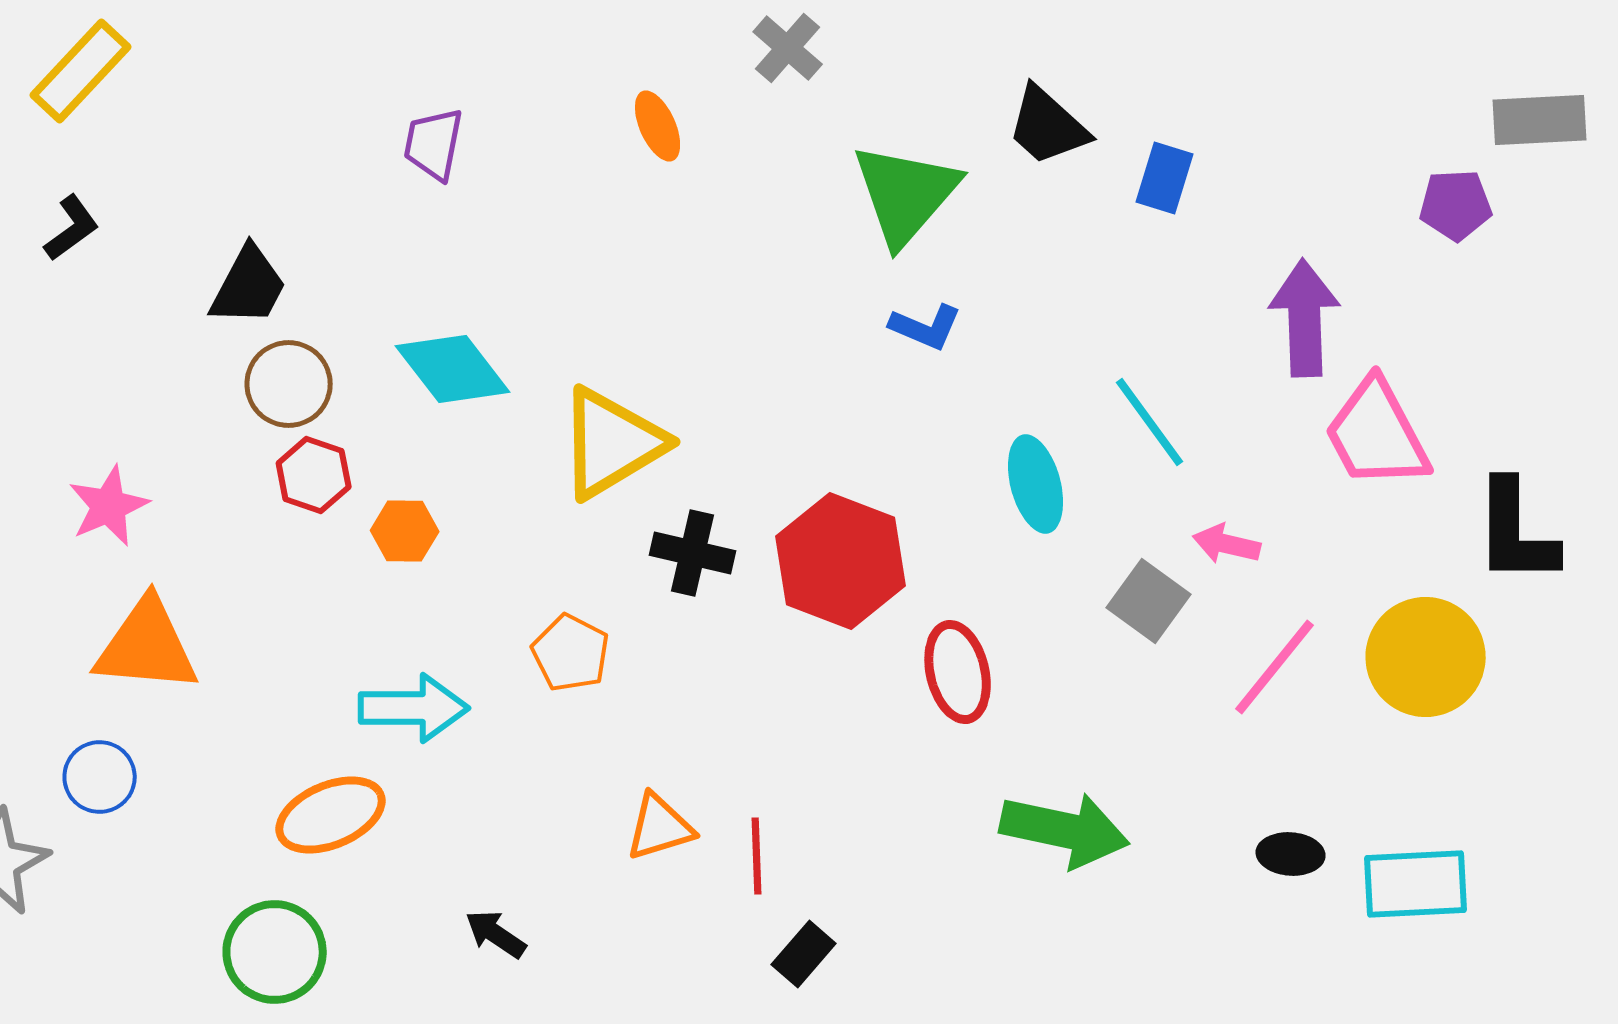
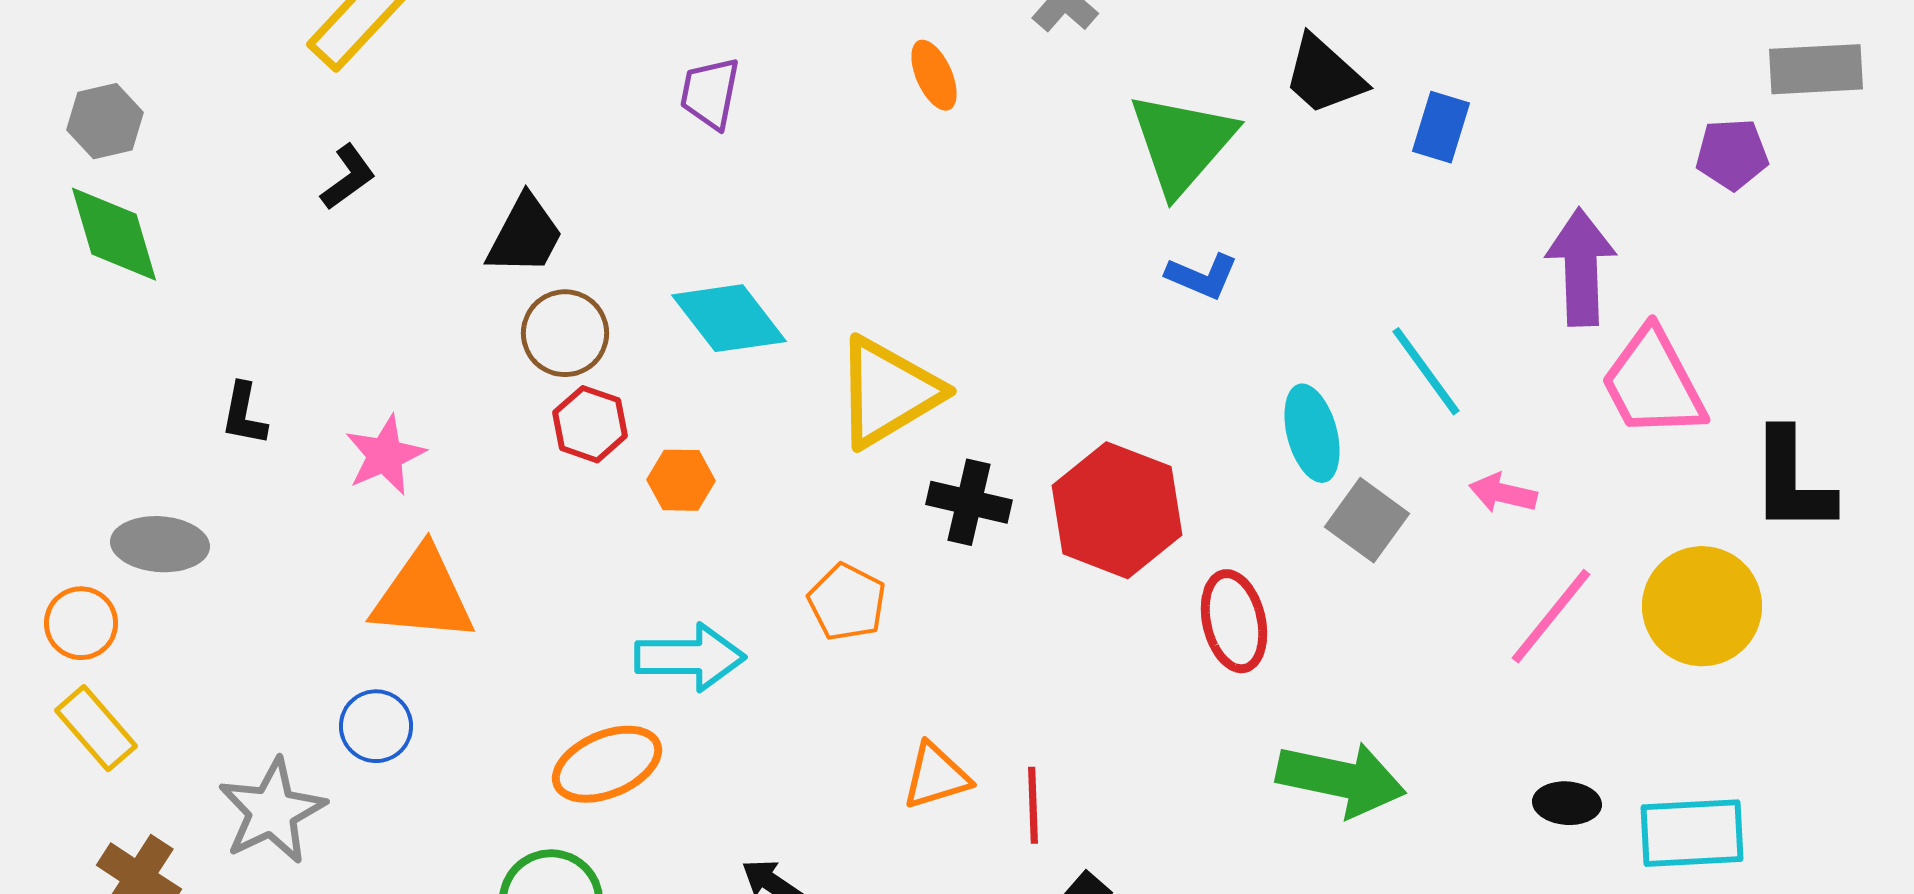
gray square: (1149, 601) -> (1367, 520), moved

